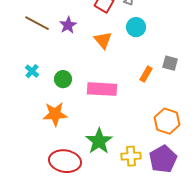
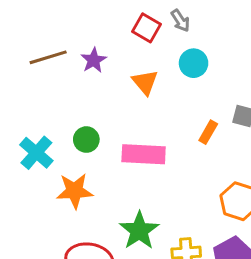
brown line: (37, 23) -> (48, 57), turned -45
cyan cross: (32, 71) -> (36, 153), moved, size x1.6

